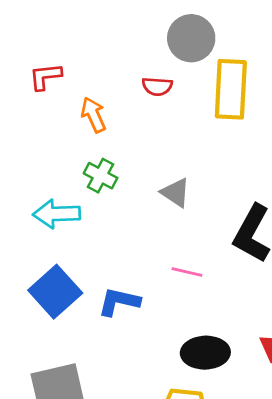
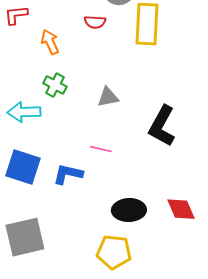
gray triangle: (176, 193) -> (108, 97), turned -45
pink line: (187, 272) -> (101, 149), moved
blue square: (55, 292) -> (23, 167), turned -30

